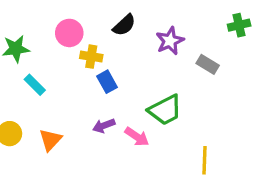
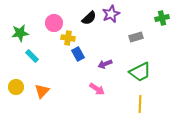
purple star: (170, 41) -> (111, 14), moved
gray rectangle: (208, 64) -> (136, 37), moved, turned -48
green trapezoid: (165, 110) -> (140, 72), moved
purple arrow: (104, 126) -> (105, 64), moved

